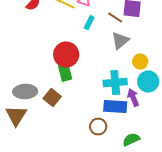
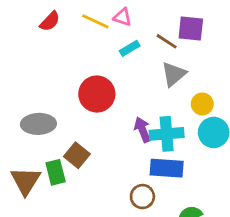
cyan rectangle: (89, 23) -> (130, 48), turned 32
green rectangle: (65, 73) -> (56, 172), moved
gray ellipse: (25, 92) -> (38, 124), moved
purple arrow: (133, 98) -> (142, 130), moved

